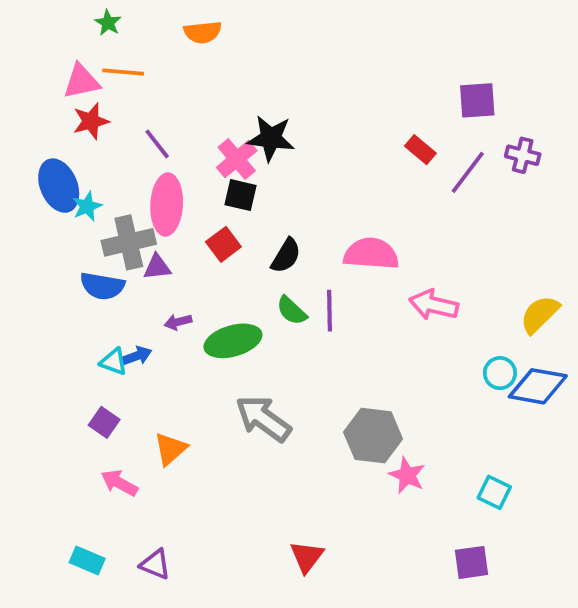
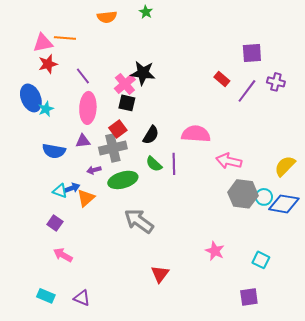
green star: (108, 23) -> (146, 12), moved
gray cross: (129, 242) -> (113, 148), moved
gray hexagon: (373, 436) -> (243, 194), moved
orange triangle: (170, 449) -> (86, 198), moved
red triangle: (307, 557) -> (160, 274), moved

